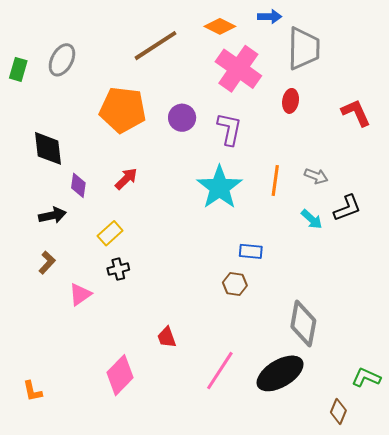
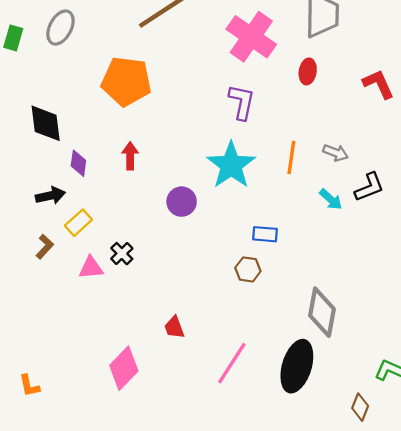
purple circle: (182, 118) -> (182, 202), moved
red arrow: (126, 179) -> (130, 156), turned -45
yellow rectangle: (110, 233) -> (78, 223), moved
black cross: (118, 269) -> (122, 254), turned -30
pink triangle: (80, 294) -> (91, 268), moved, turned 30
black ellipse: (280, 373) -> (297, 366), turned -42

